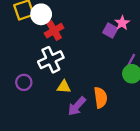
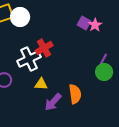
red cross: (54, 31) -> (44, 48), moved
purple square: (110, 31) -> (84, 23), moved

